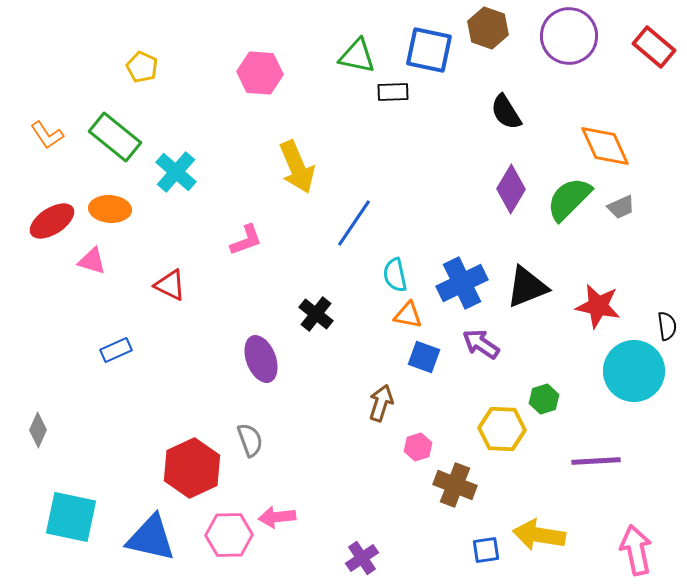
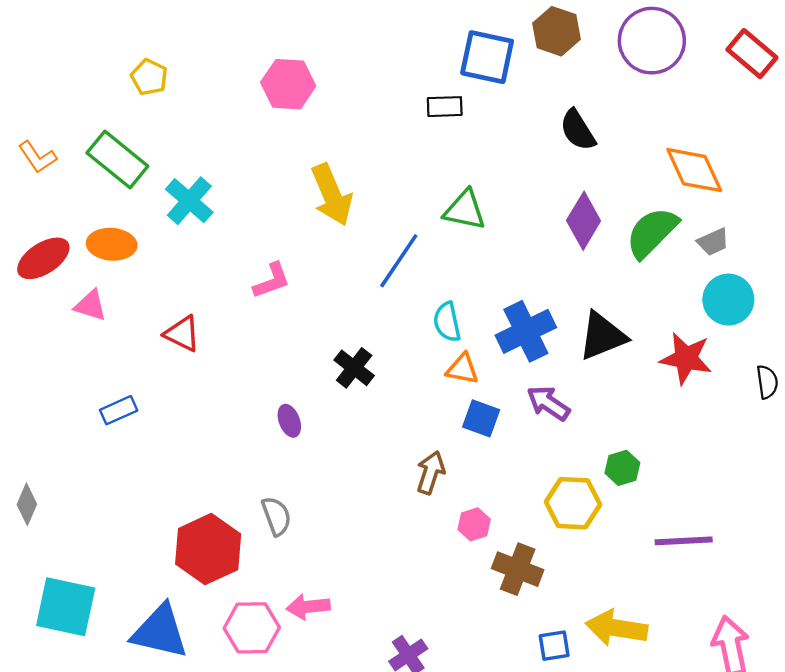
green triangle: (357, 56) -> (465, 210), moved
purple ellipse: (261, 359) -> (289, 421), size x0.6
cyan circle: (634, 371) -> (728, 300), moved, size x0.7

